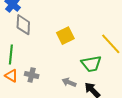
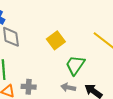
green trapezoid: (91, 64) -> (75, 65), moved, turned 145

